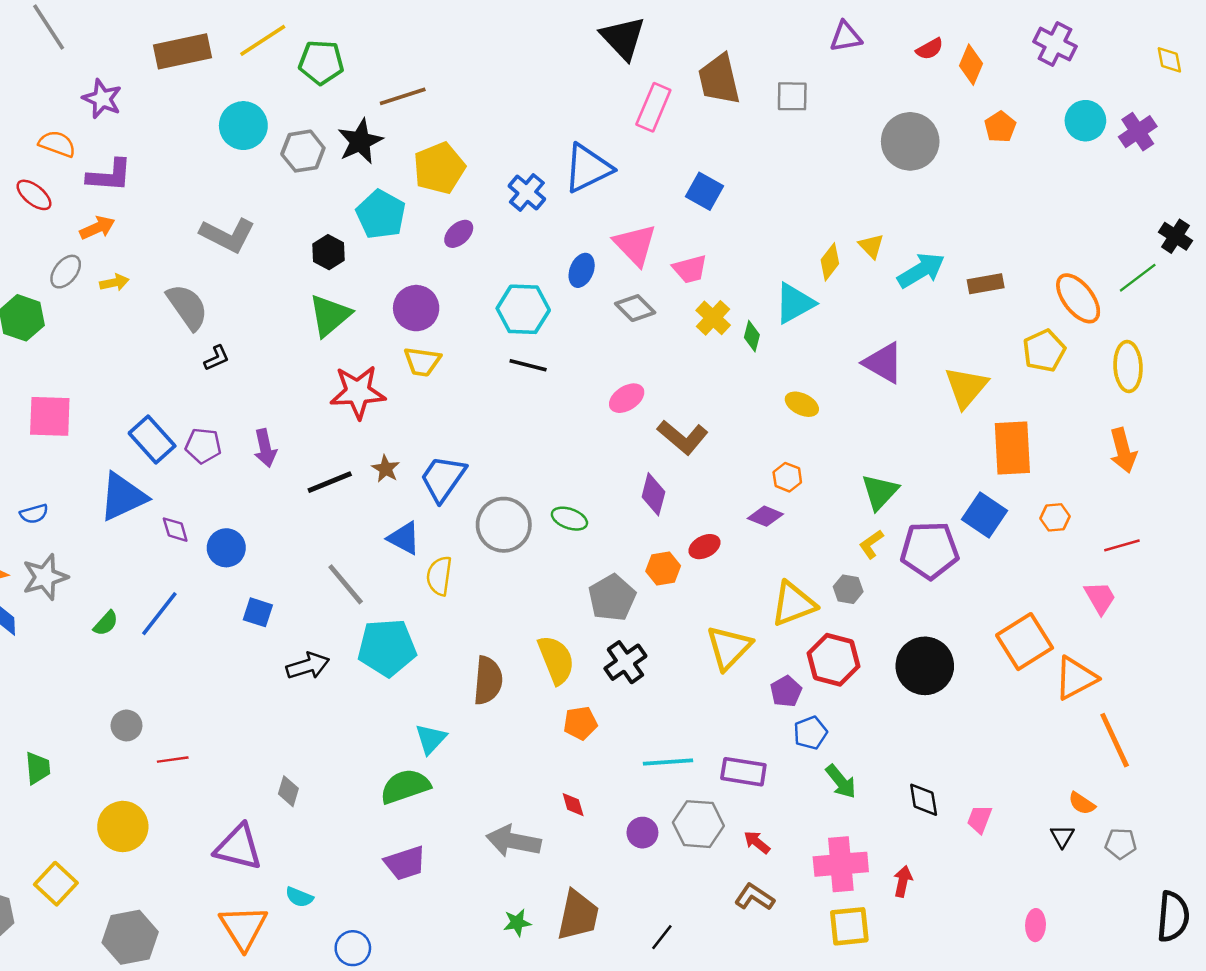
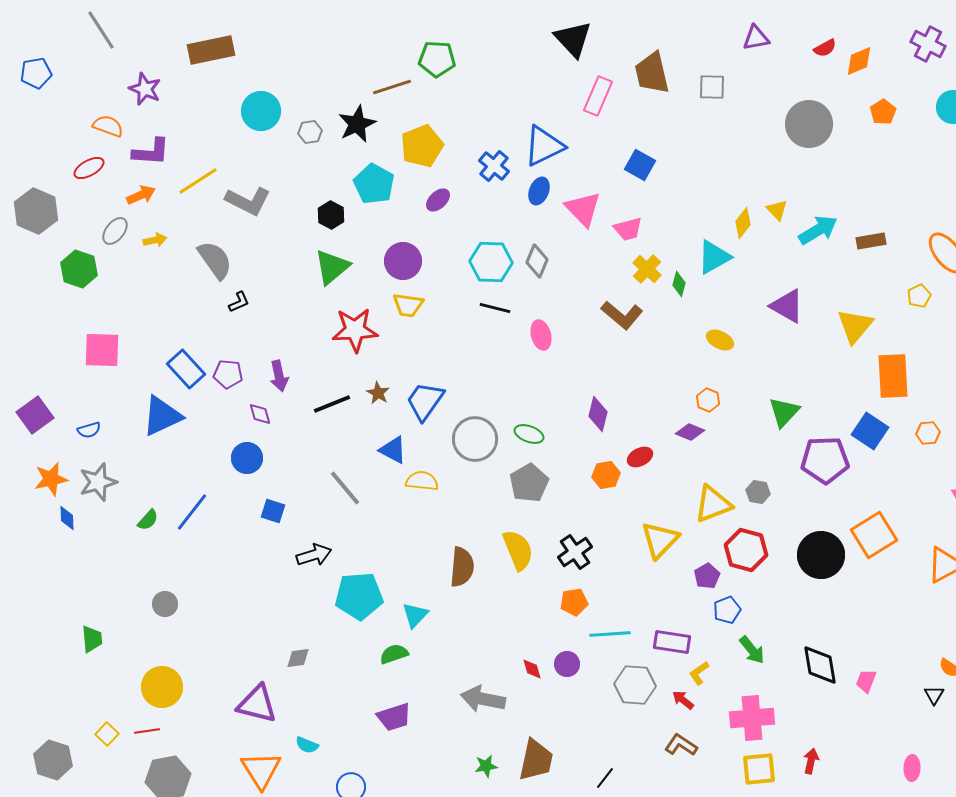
yellow line: (263, 40) -> (198, 181), moved
green pentagon: (321, 62) -> (437, 59), moved
orange diamond: (971, 65) -> (859, 61), turned 44
gray hexagon: (303, 151) -> (310, 132), size x0.7
red ellipse: (34, 195) -> (89, 168), turned -68
blue ellipse: (582, 270) -> (539, 191), moved
gray diamond: (635, 308) -> (537, 261), moved, turned 68
yellow pentagon: (1044, 351) -> (919, 296), size x0.7
pink ellipse: (627, 398) -> (541, 335), moved, turned -72
brown L-shape: (683, 437) -> (622, 315), moved
purple diamond: (175, 530) -> (260, 414), moved
yellow L-shape: (871, 544) -> (699, 673), moved
yellow semicircle: (439, 576) -> (422, 481), turned 88
gray pentagon: (612, 598) -> (529, 483), moved
orange square: (1025, 642) -> (874, 535), moved
cyan pentagon: (387, 648) -> (359, 596), moved
orange pentagon: (580, 723) -> (574, 602), moved
red line: (173, 760) -> (147, 731), moved
green semicircle: (405, 786) -> (394, 654), size x0.7
gray diamond: (288, 791) -> (298, 658), turned 65
black diamond: (924, 800) -> (820, 665), size x1.4
purple circle: (642, 833) -> (567, 664), moved
red arrow: (903, 881) -> (811, 761), moved
yellow square: (56, 884) -> (107, 734), size x0.7

